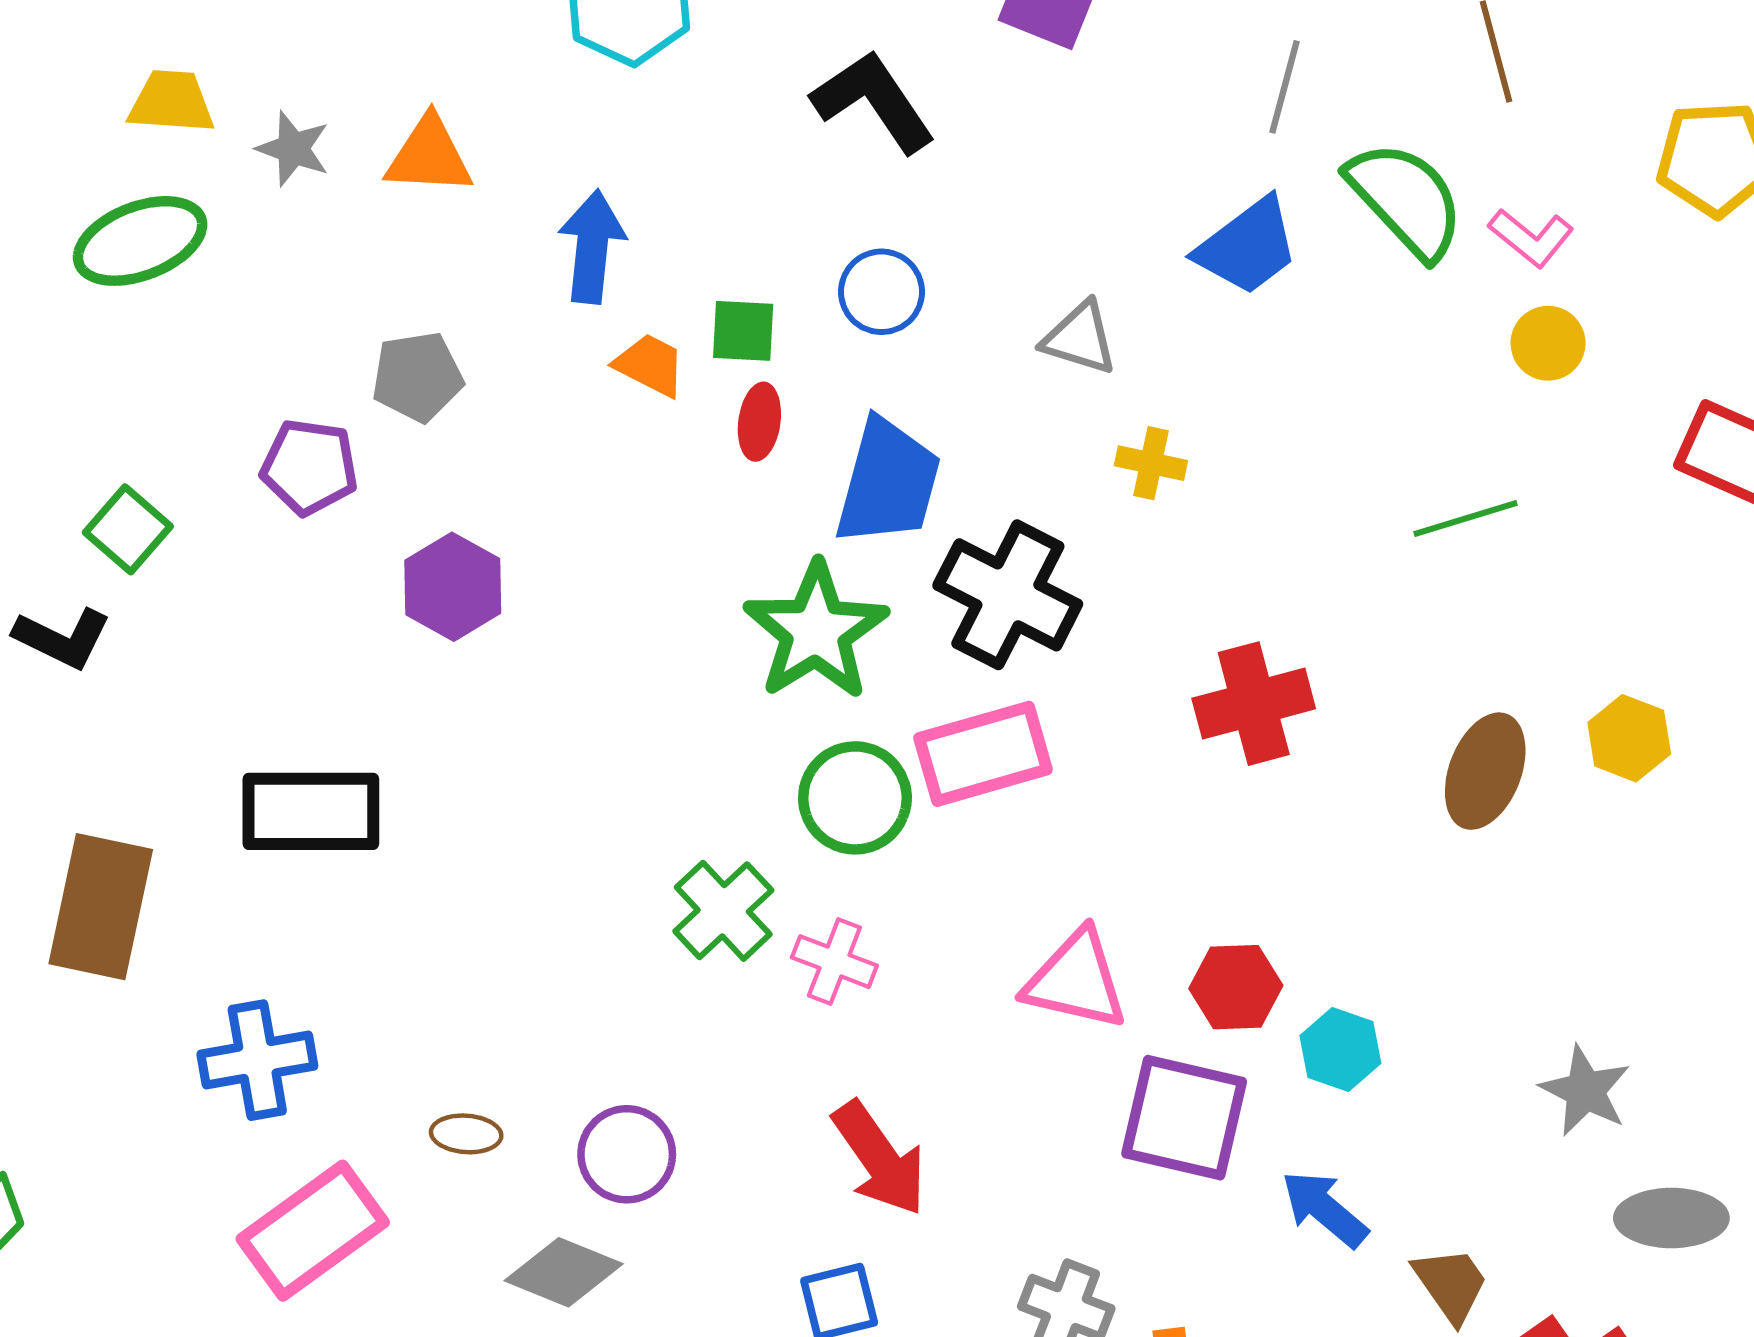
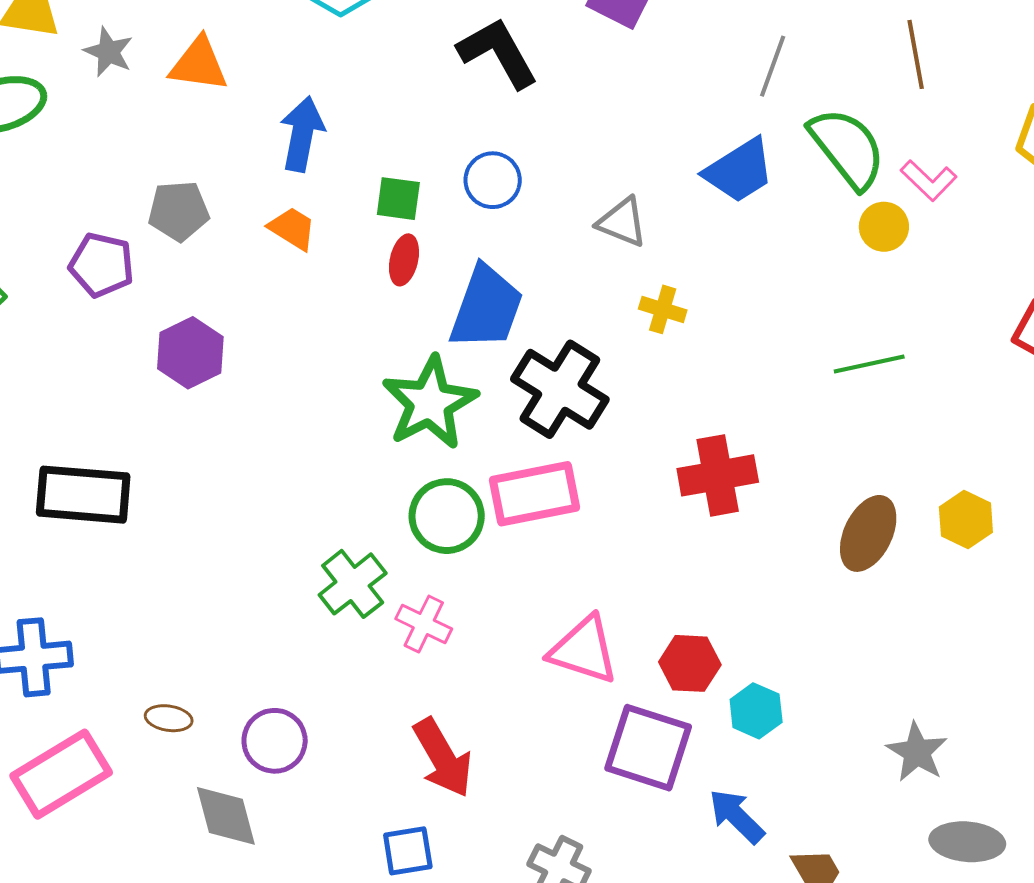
yellow circle: (1548, 343) -> (884, 227), moved
orange trapezoid: (650, 365) -> (292, 228), moved
gray diamond: (564, 1272) -> (226, 816), turned 48

